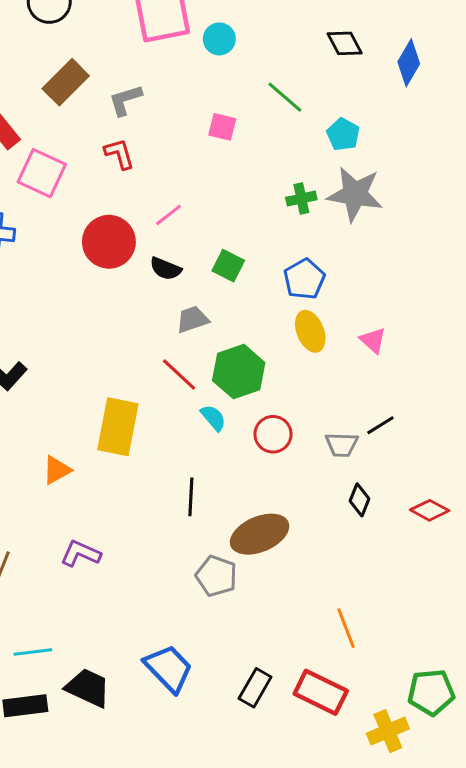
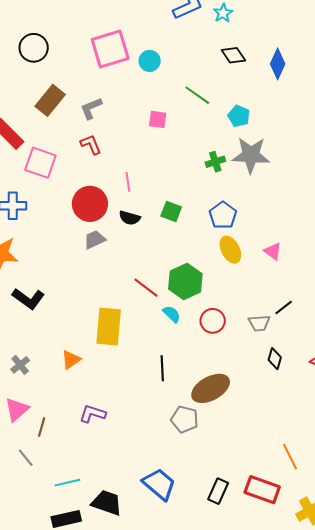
pink line: (169, 215) -> (128, 182), turned -54
gray trapezoid: (192, 319) -> (95, 240), moved
orange line: (346, 628) -> (290, 457), moved

